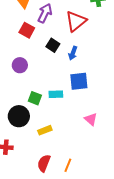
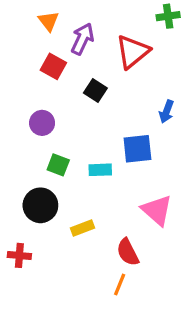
blue arrow: (73, 53) -> (167, 112), moved
green square: (35, 98) -> (58, 165), moved
pink triangle: (91, 119) -> (157, 210), size x1.5
red semicircle: (44, 163) -> (128, 252), moved, turned -48

